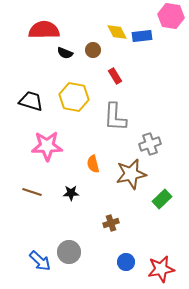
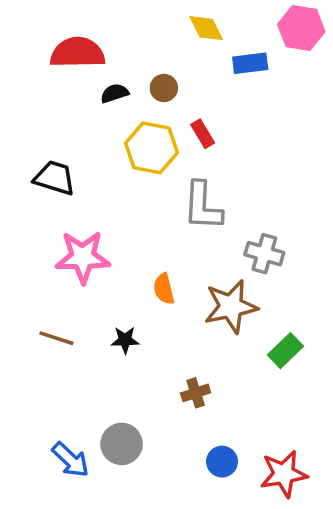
yellow diamond: (117, 32) -> (206, 28), moved
black semicircle: (65, 53) -> (115, 93), turned 140
yellow hexagon: (74, 97) -> (152, 148), moved
gray cross: (150, 144) -> (264, 254), turned 35

